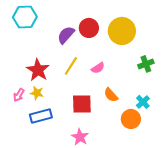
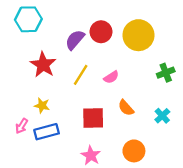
red star: (38, 70) -> (43, 65), moved
pink arrow: (19, 95) -> (22, 126), moved
orange circle: (131, 119) -> (134, 151), moved

